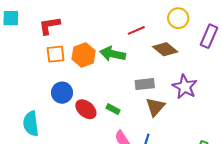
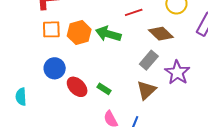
gray rectangle: (145, 84) -> (149, 60), moved, turned -48
cyan semicircle: (31, 124) -> (21, 97), size x0.7

